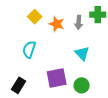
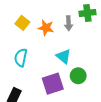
cyan triangle: (82, 53) -> (64, 56), moved
green circle: (82, 85) -> (78, 76), moved

